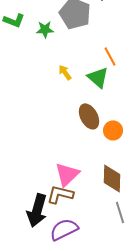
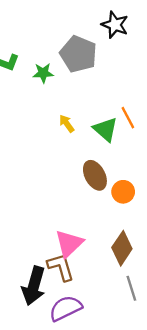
orange line: (110, 56) -> (128, 118), moved
brown diamond: (112, 178) -> (122, 248), turned 32
brown L-shape: (60, 194) -> (61, 267), turned 60

